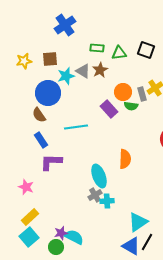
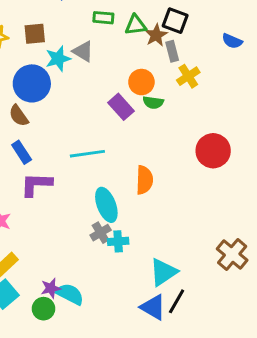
brown star: (100, 70) -> (156, 35), moved
gray rectangle: (142, 94) -> (172, 51), moved
cyan line: (76, 127) -> (87, 154), moved

